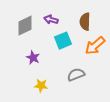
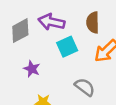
purple arrow: (51, 20) -> (51, 22), size x1.5
gray semicircle: (76, 75) -> (85, 87), turned 60

